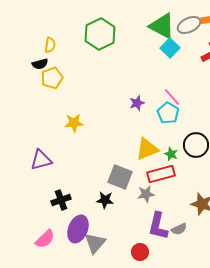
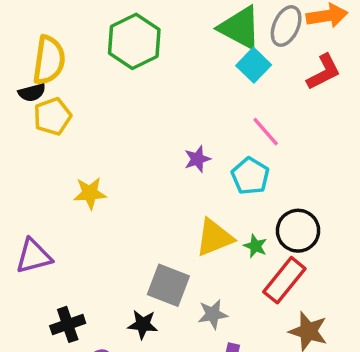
gray ellipse: (189, 25) -> (286, 26), turned -40
yellow semicircle: (50, 45) -> (49, 60), size x1.8
pink line: (172, 97) -> (266, 132), moved
red rectangle: (161, 174) -> (284, 280), moved, turned -36

